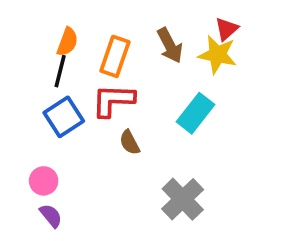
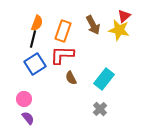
cyan rectangle: (195, 113) -> (104, 79), moved
gray cross: (183, 199) -> (100, 109), size x0.6

